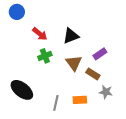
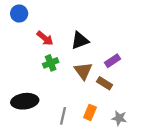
black ellipse: (22, 90) -> (25, 101), turned -45
gray star: (106, 92) -> (119, 118), moved
orange rectangle: (80, 100) -> (90, 112), turned -64

